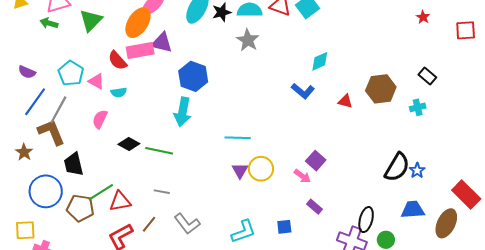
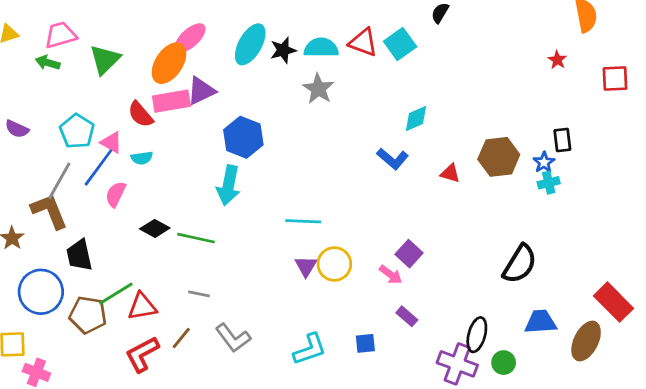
purple triangle: (162, 43) -> (201, 91), turned -40
black rectangle: (427, 76) -> (562, 140), turned 42
blue line: (35, 102) -> (98, 167), moved
blue star: (417, 170) -> (544, 162), moved

